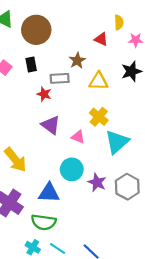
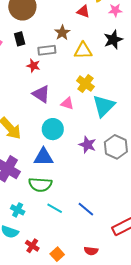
cyan circle: (72, 169) -> (53, 129), moved
cyan cross: (33, 247) -> (18, 210), moved

